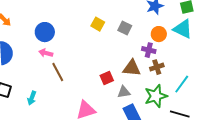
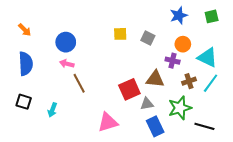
yellow square: (98, 24) -> (120, 34), turned -32
cyan triangle: (183, 29) -> (207, 58), moved
brown cross: (157, 67) -> (189, 81), moved
red square: (107, 78) -> (129, 89), size x1.5
cyan line: (182, 84) -> (211, 83), moved

